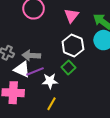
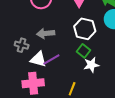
gray arrow: (31, 55) -> (46, 33), moved
white star: (50, 81) -> (91, 65), moved

